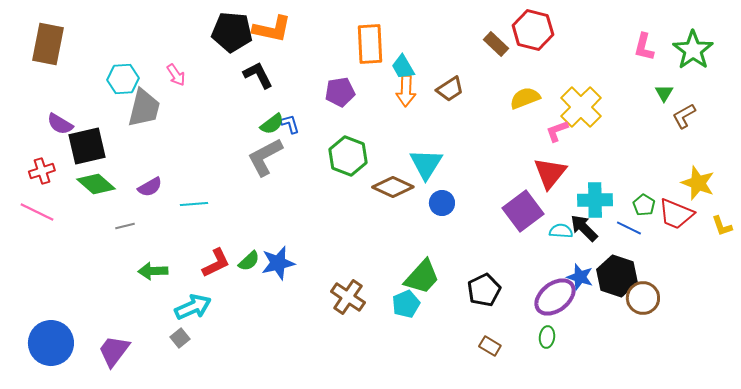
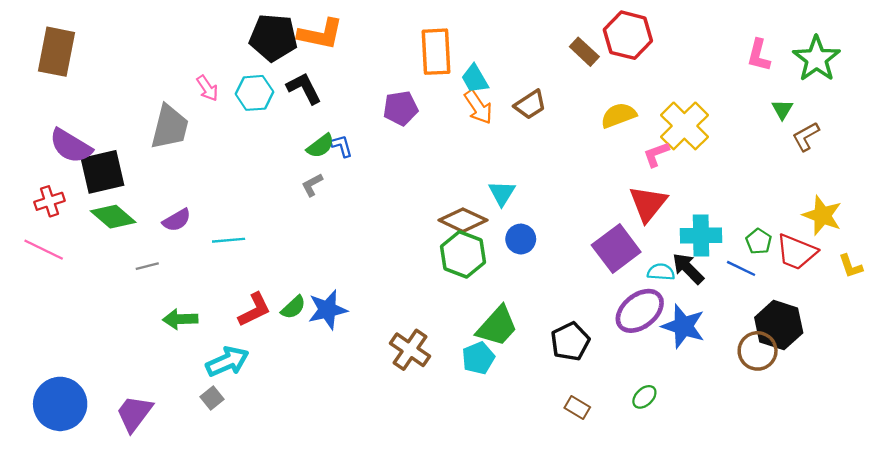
cyan hexagon: (123, 79) -> (254, 93), moved
orange arrow: (406, 91) -> (478, 107), turned -36
purple semicircle: (60, 124) -> (71, 146), size x1.4
green hexagon: (348, 156) -> (463, 254), moved
gray L-shape: (265, 157) -> (312, 185), size x0.5
cyan triangle: (426, 164) -> (502, 193), size x0.7
black hexagon: (617, 276) -> (779, 325), moved
blue star: (580, 277) -> (683, 326), size x1.4
purple ellipse: (555, 297) -> (640, 311), moved
green ellipse: (547, 337) -> (644, 397), turned 40

